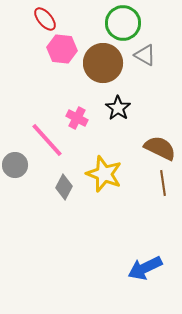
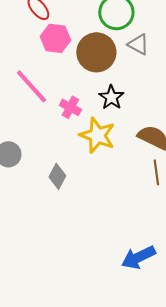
pink line: (47, 140) -> (31, 86), moved
yellow star: (104, 174) -> (97, 135), moved

